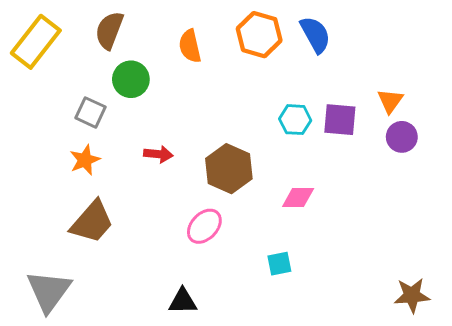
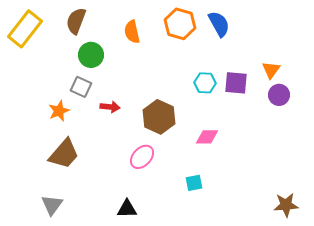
gray square: (91, 112) -> (81, 87), moved
gray triangle: (49, 291) -> (52, 205), moved, size x0.7

